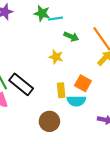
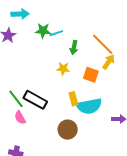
green arrow: (71, 37) -> (74, 47), turned 88
orange square: (83, 83) -> (91, 75), moved
cyan semicircle: (76, 101) -> (89, 106), size x1.4

